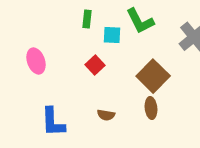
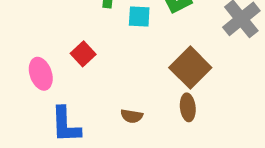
pink ellipse: (36, 61) -> (41, 74), moved
red square: (95, 65) -> (83, 54), moved

